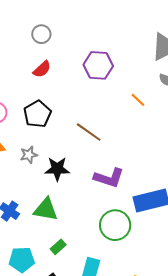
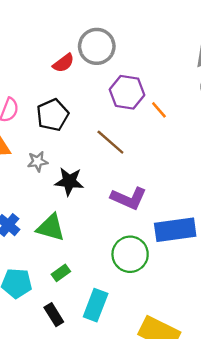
gray circle: (41, 34) -> (97, 46), moved, size x1.6
purple hexagon: (98, 65) -> (127, 92), moved
orange line: (138, 100) -> (159, 110), moved

